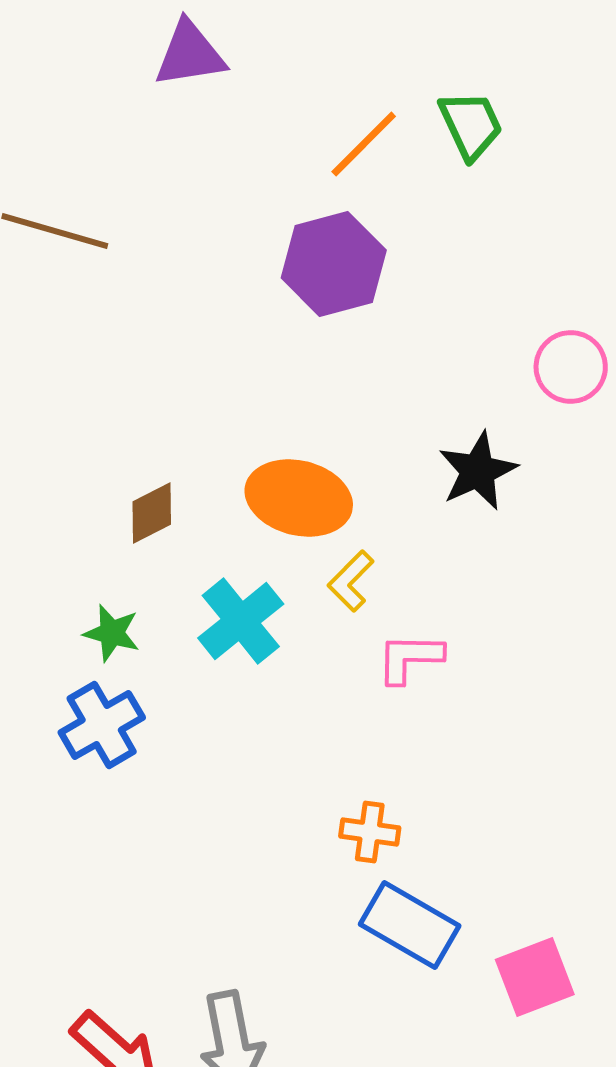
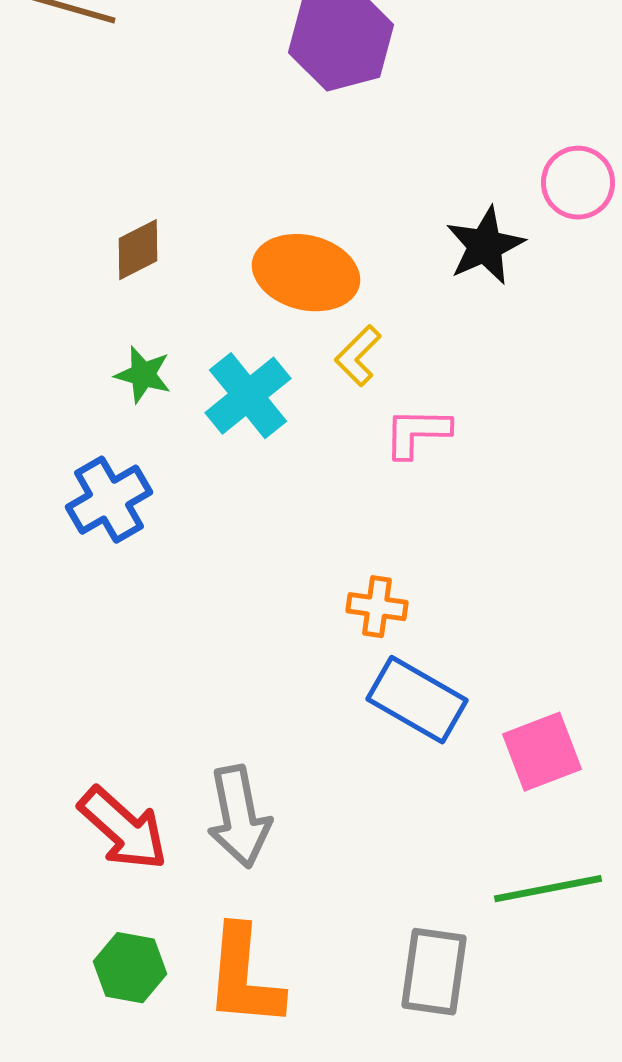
pink circle: (571, 367) -> (578, 183), moved
brown diamond: (152, 513) -> (138, 250), moved
green star: (112, 633) -> (143, 375), moved

